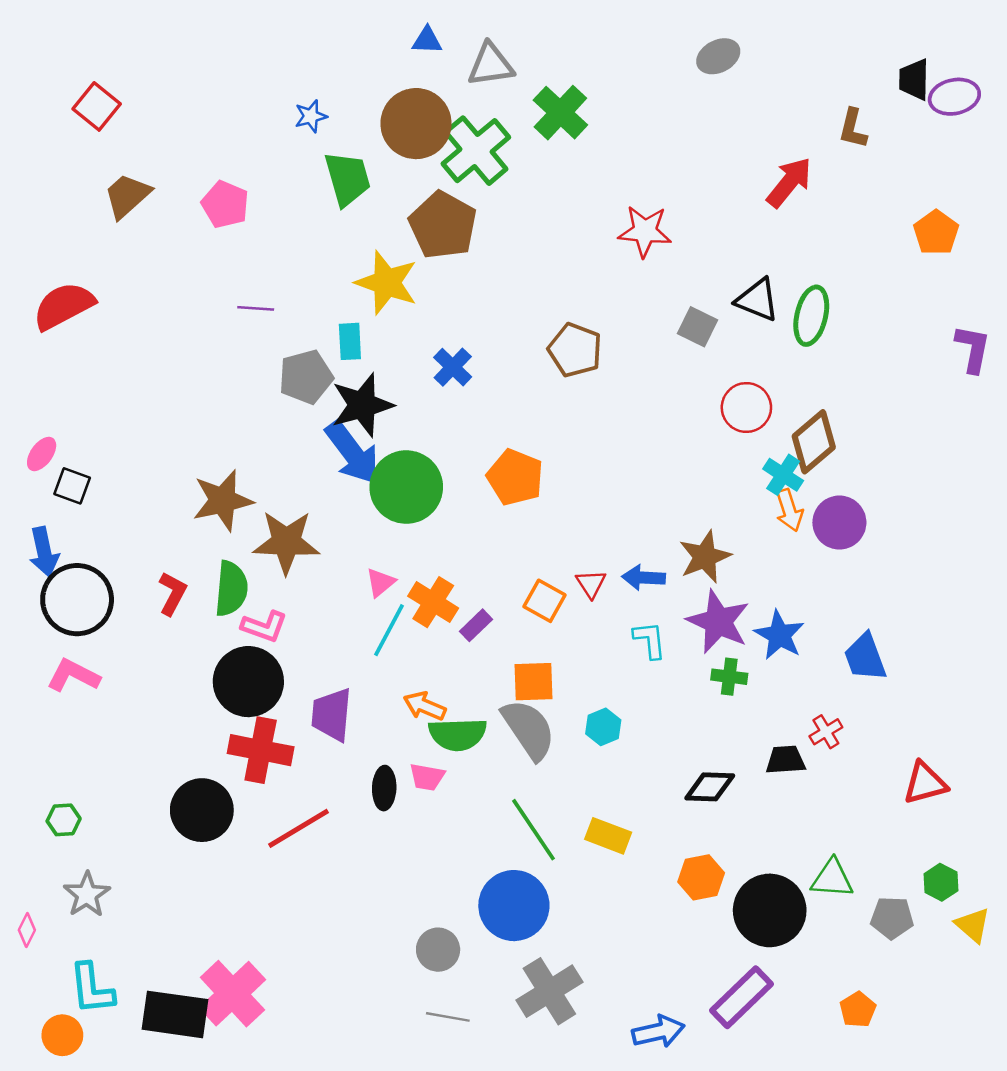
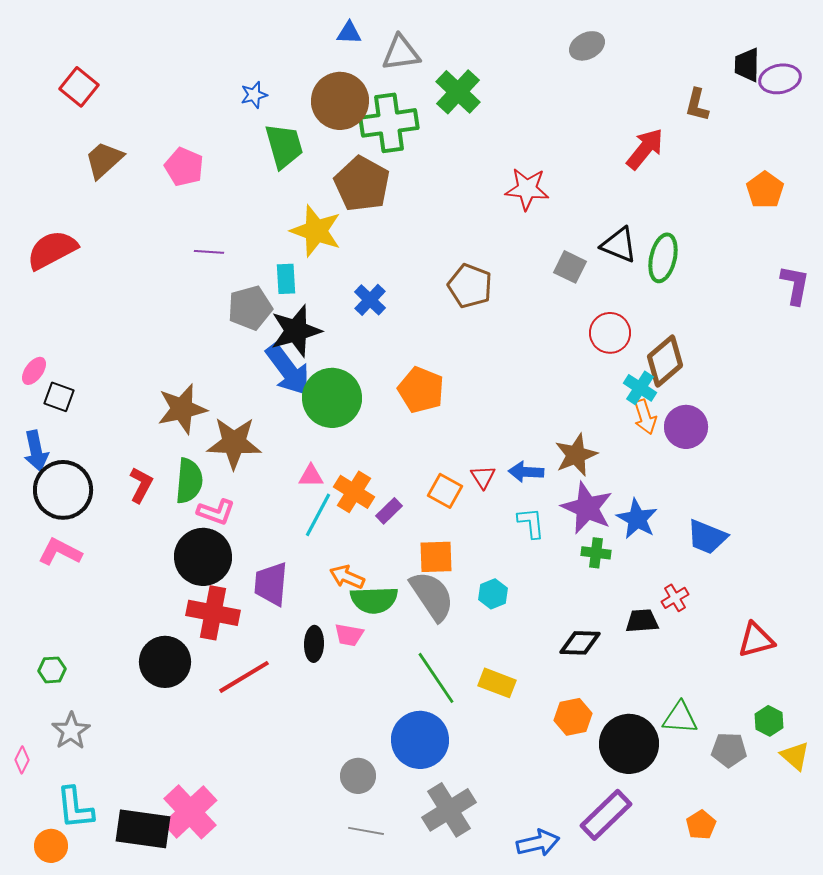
green cross: (476, 151) -> (389, 123), turned 32
pink triangle: (381, 582) -> (311, 476), turned 40
blue trapezoid: (865, 657) -> (707, 537), turned -48

